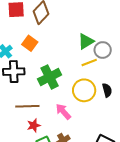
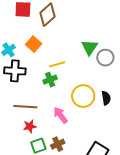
green triangle: (86, 41) -> (90, 47), turned -30
yellow line: (89, 62) -> (57, 64), moved
green cross: (50, 77) -> (50, 80), size x0.6

